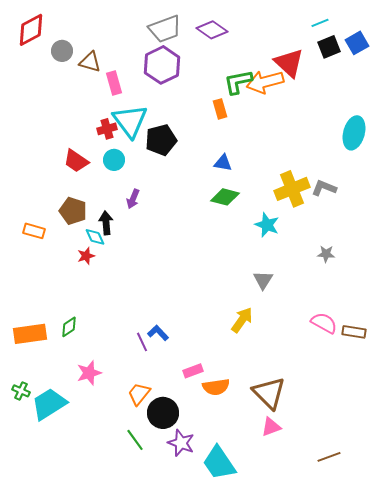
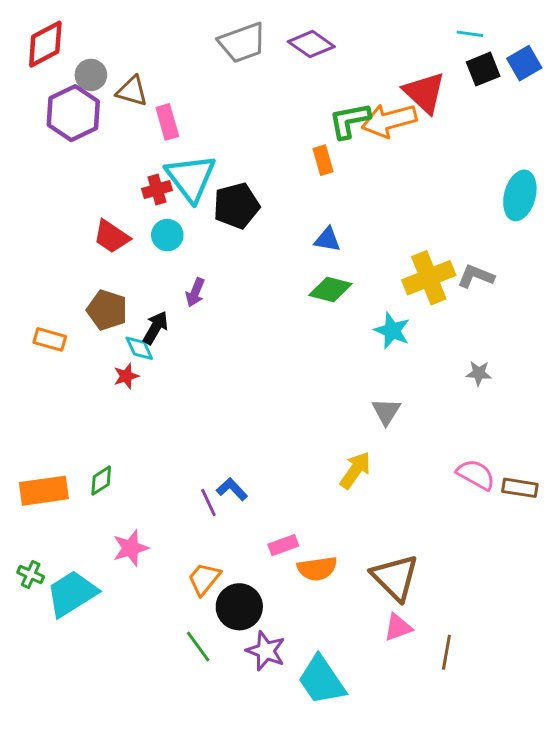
cyan line: (320, 23) -> (470, 34), turned 30
purple hexagon: (162, 65) -> (73, 113), moved
black arrow: (106, 223) -> (156, 328), turned 35
brown line: (329, 457) -> (446, 652), moved, turned -60

